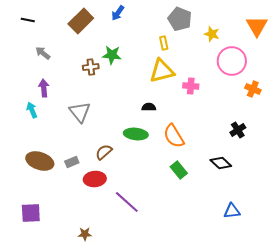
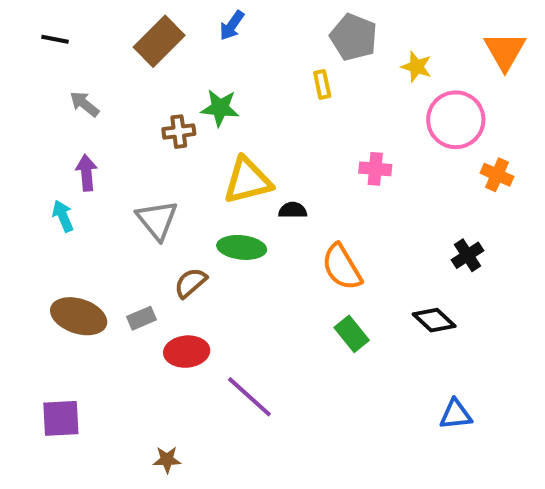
yellow triangle: (162, 71) -> (248, 181), moved
green ellipse: (136, 134) -> (242, 247), moved
brown semicircle: (104, 152) -> (191, 283), moved

